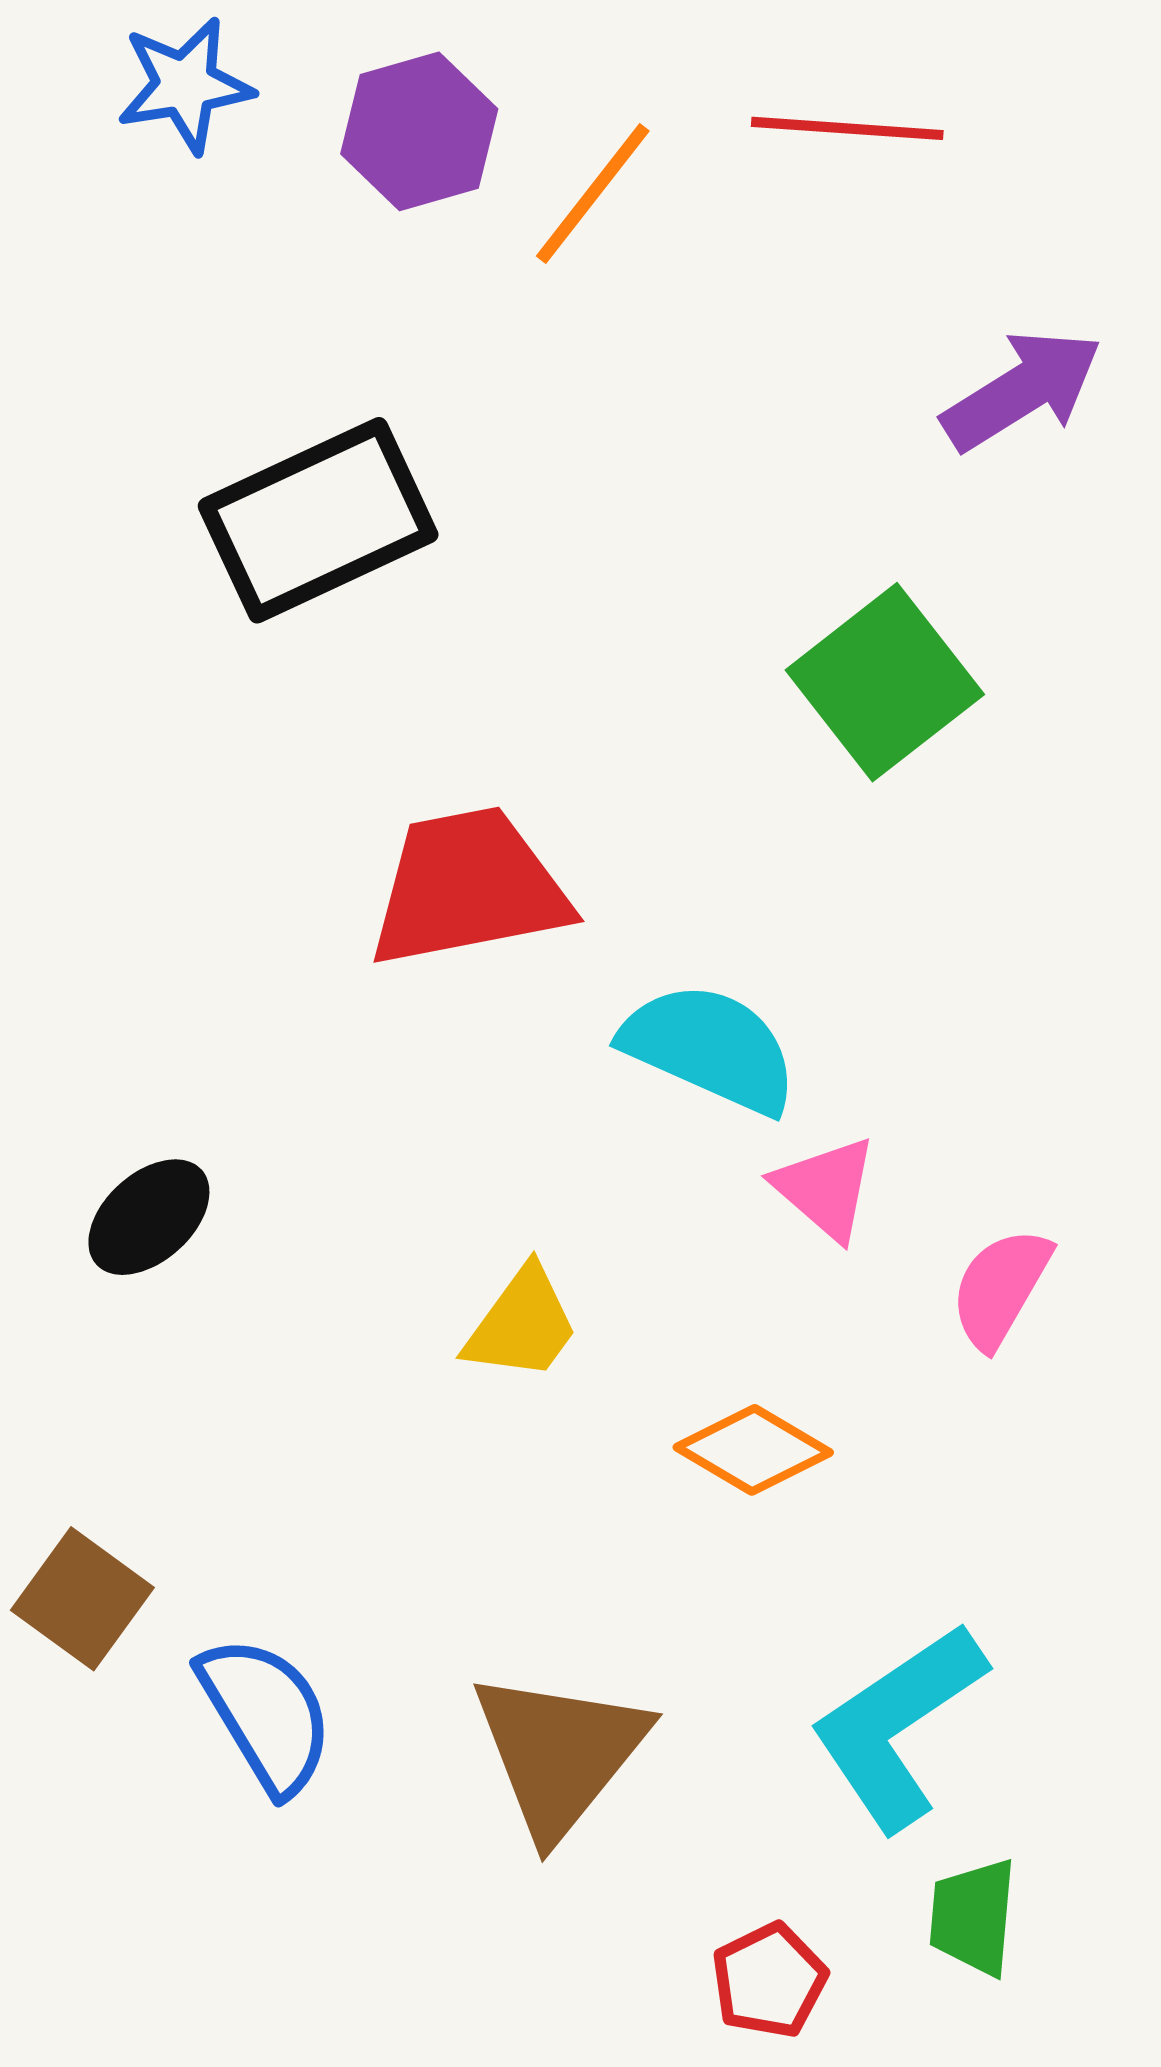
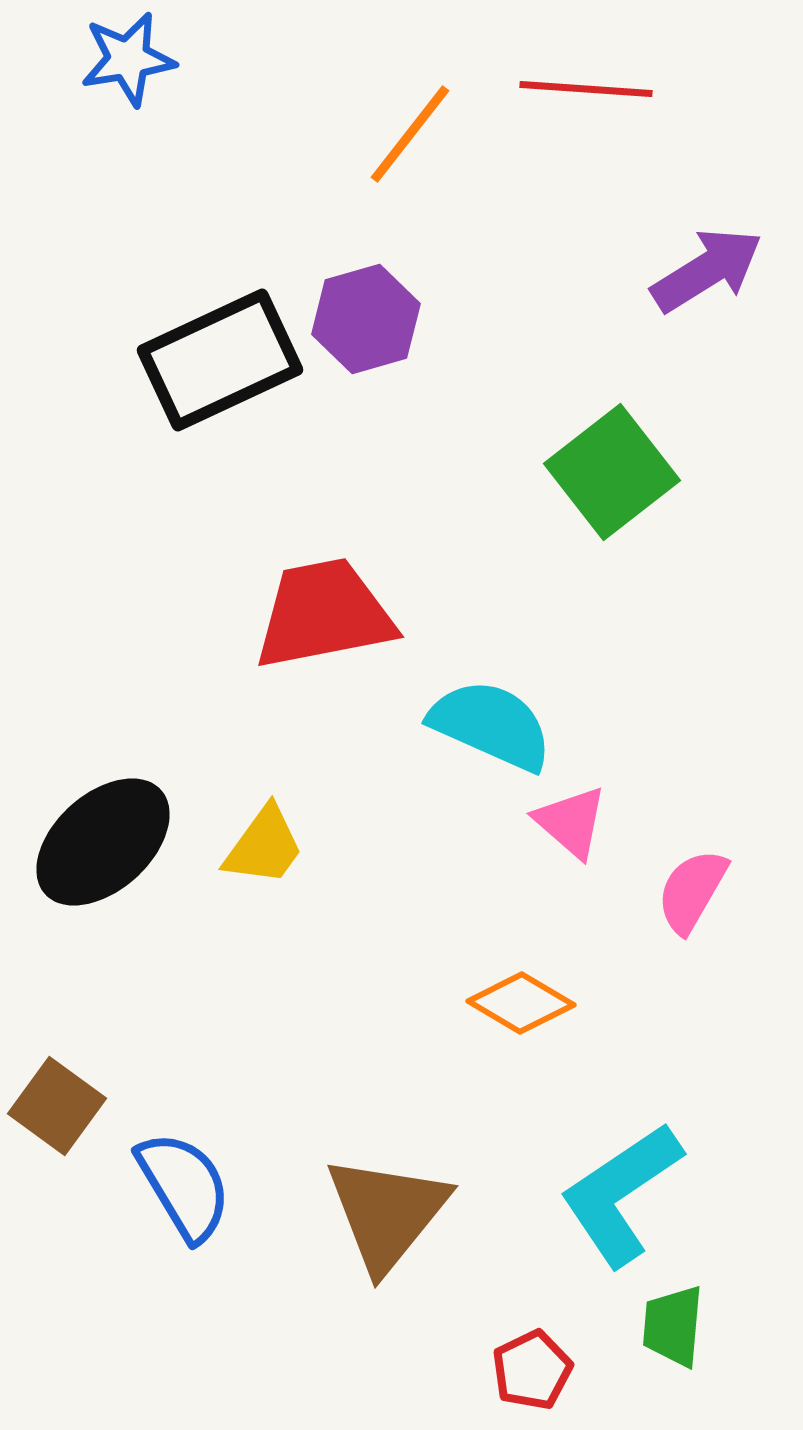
purple hexagon: (419, 131) -> (366, 319), moved
black ellipse: (149, 1217) -> (103, 842), size x1.6
yellow trapezoid: (522, 1324) -> (264, 846), moved

